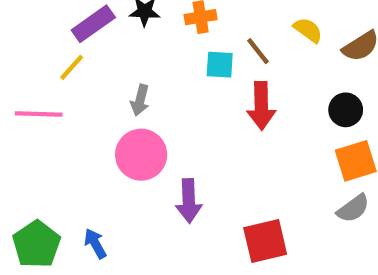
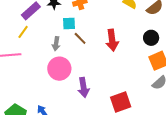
brown line: (258, 51) -> (80, 38), moved
cyan square: (220, 65) -> (69, 24), moved

